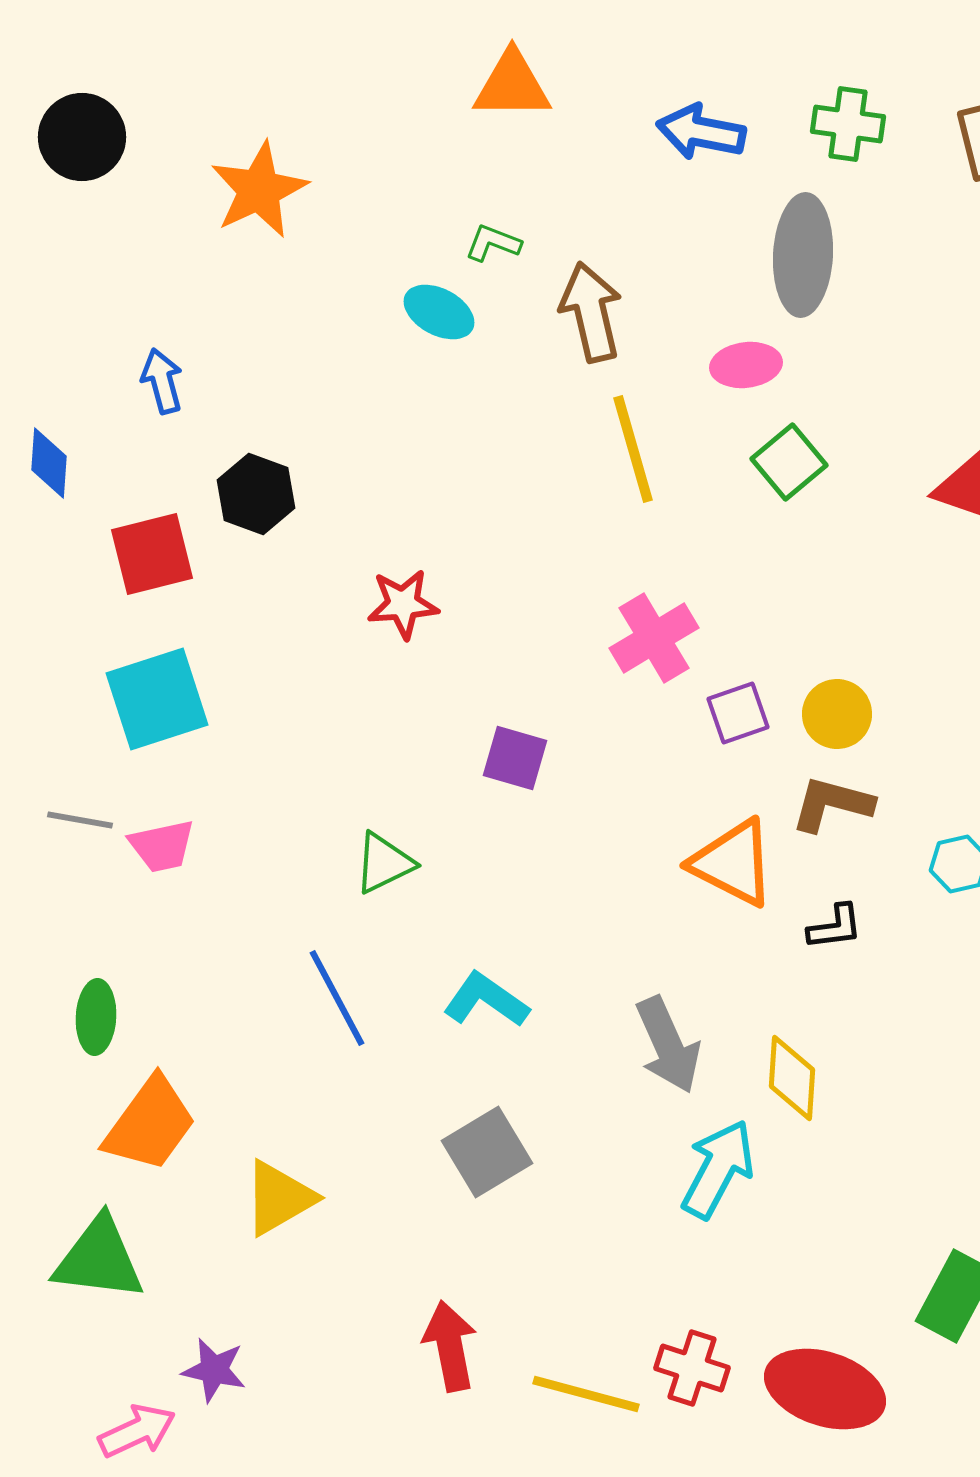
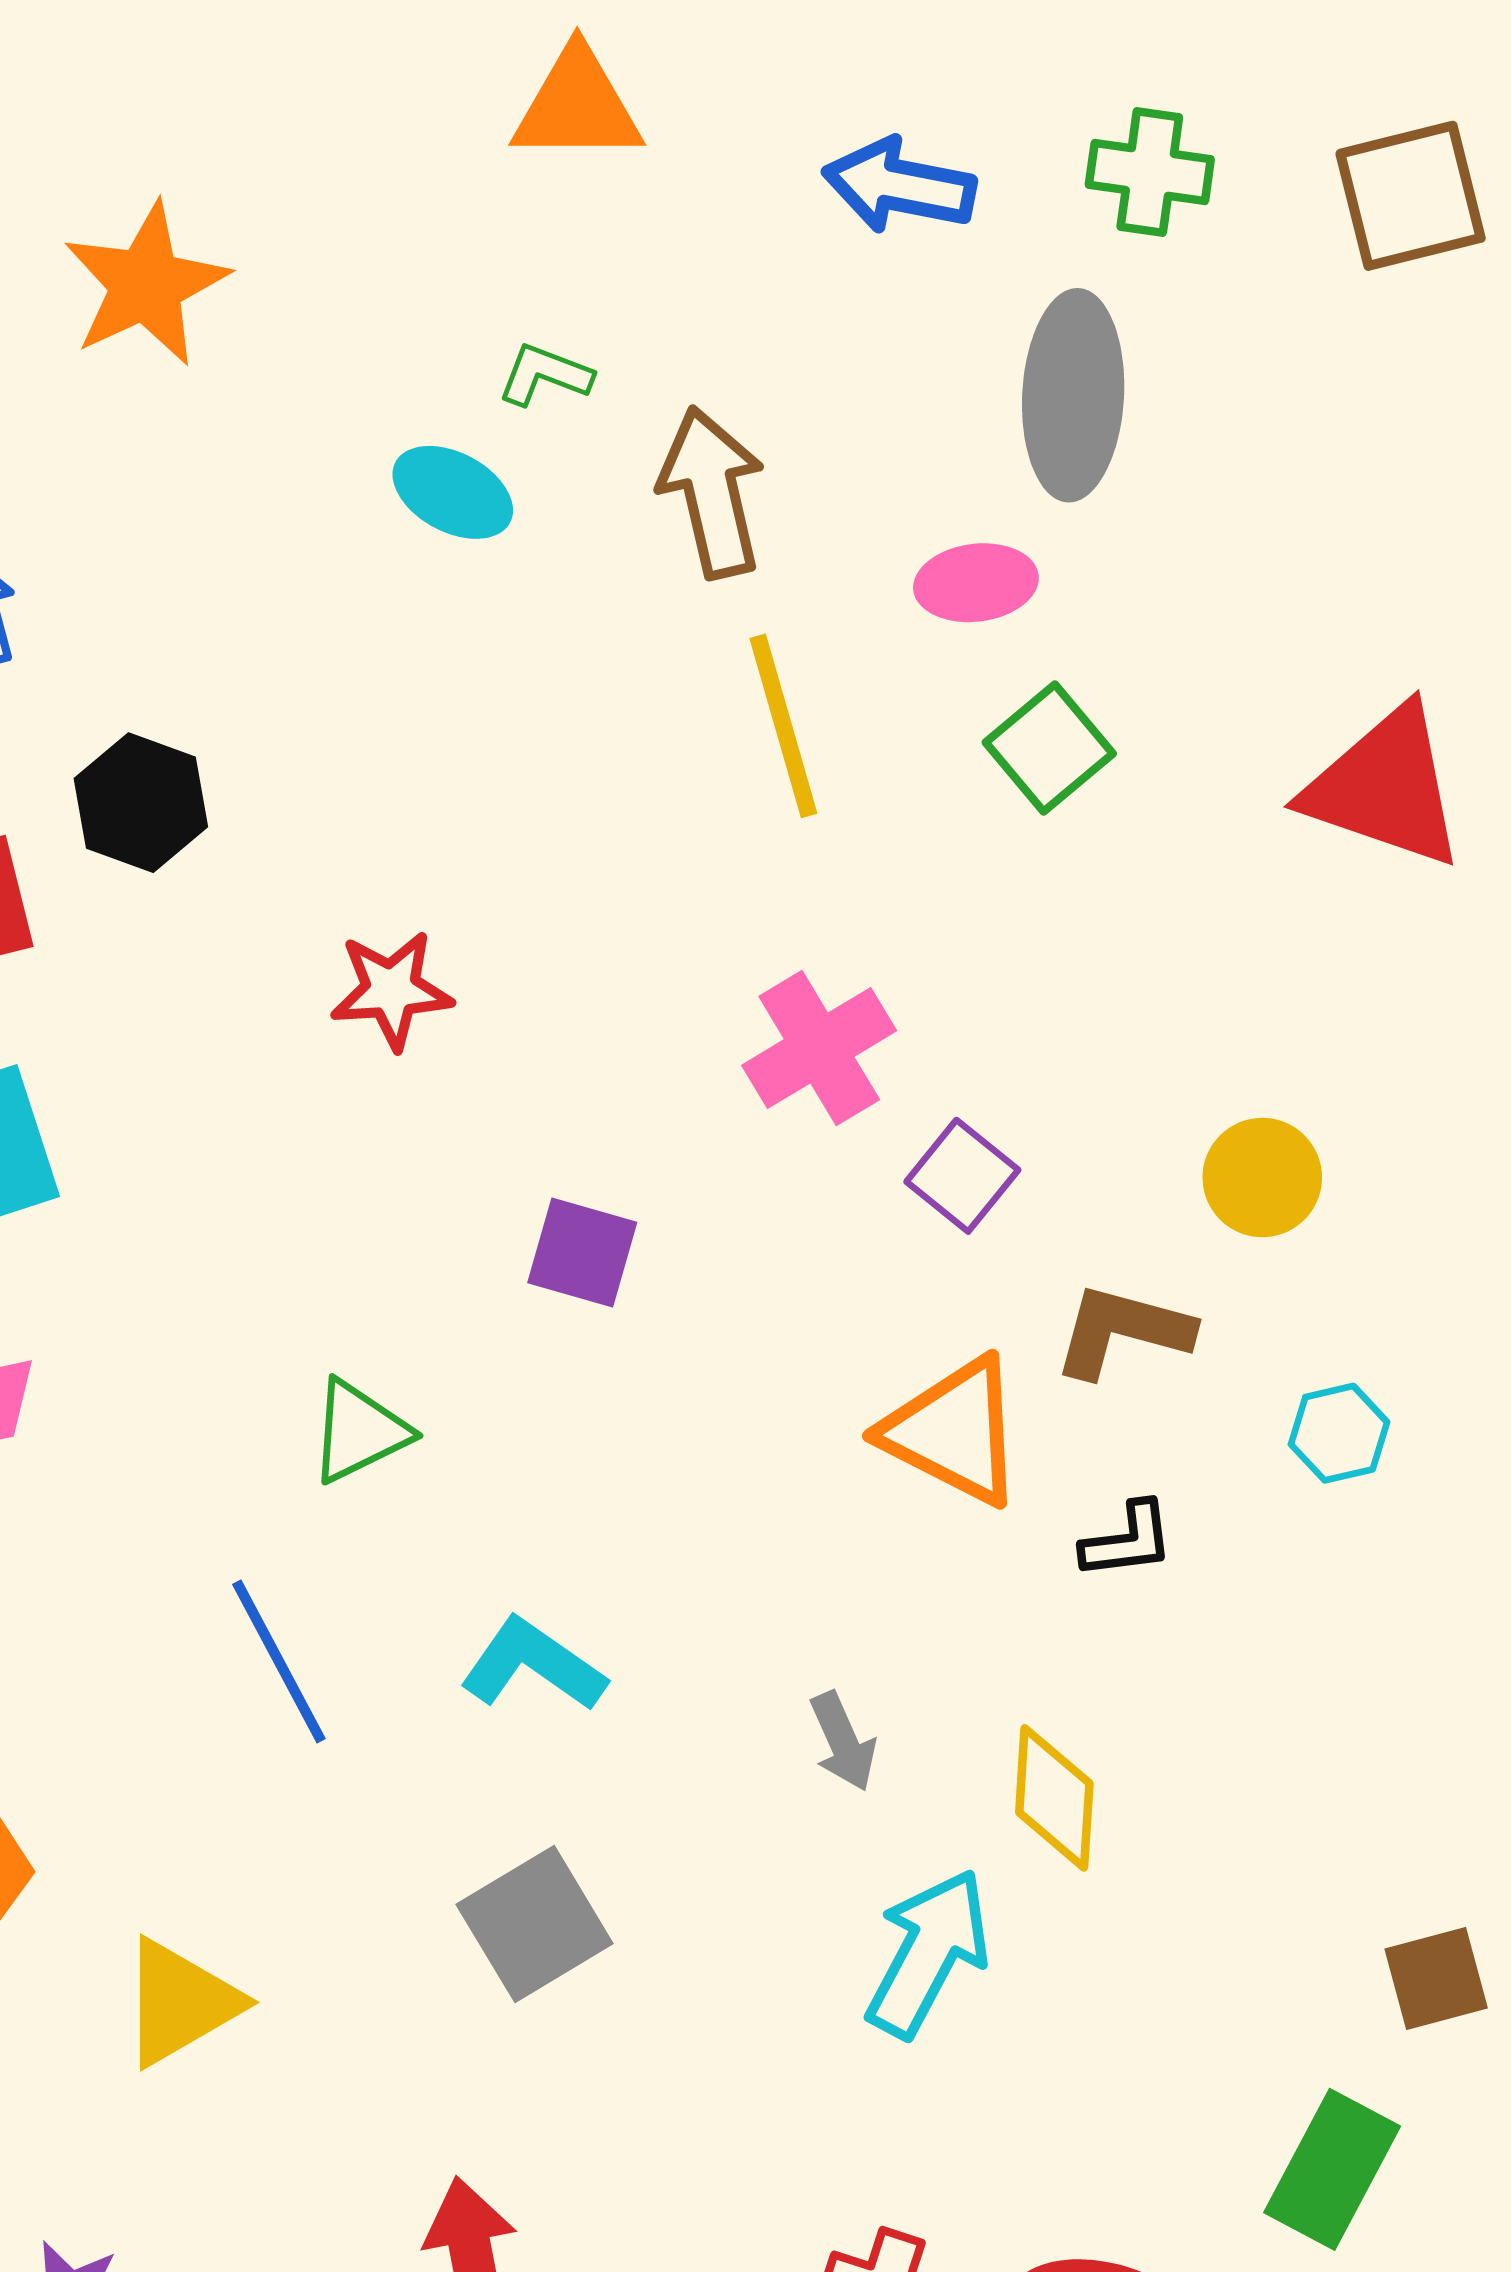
purple square: (738, 713) -> (962, 1176), turned -32
yellow circle: (837, 714) -> (1262, 1178), moved
gray arrow: (668, 1045) -> (843, 1742), size x0.6

